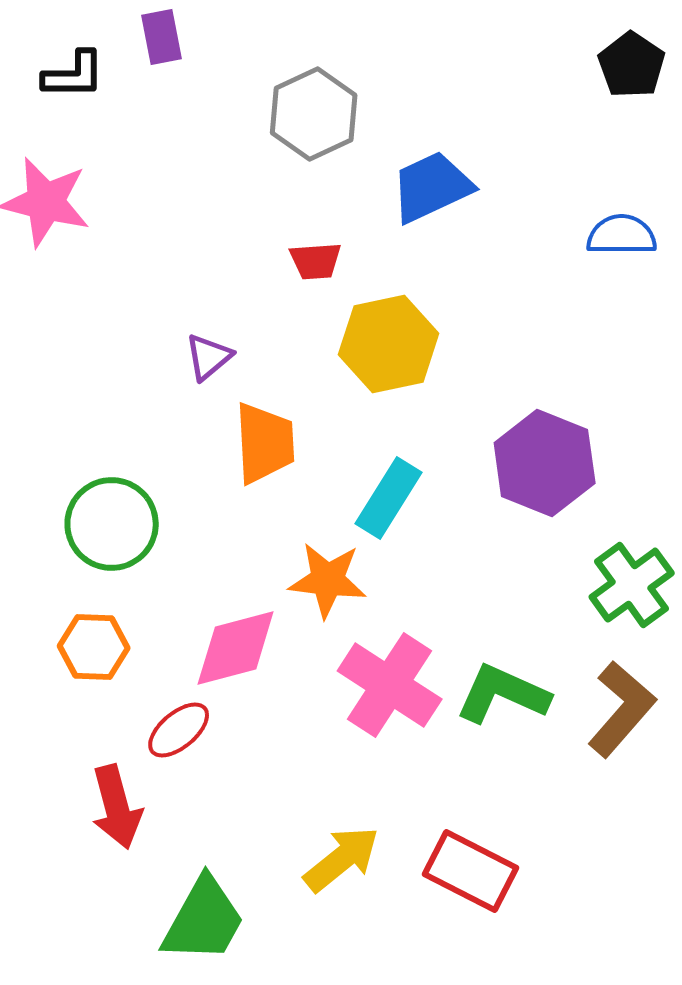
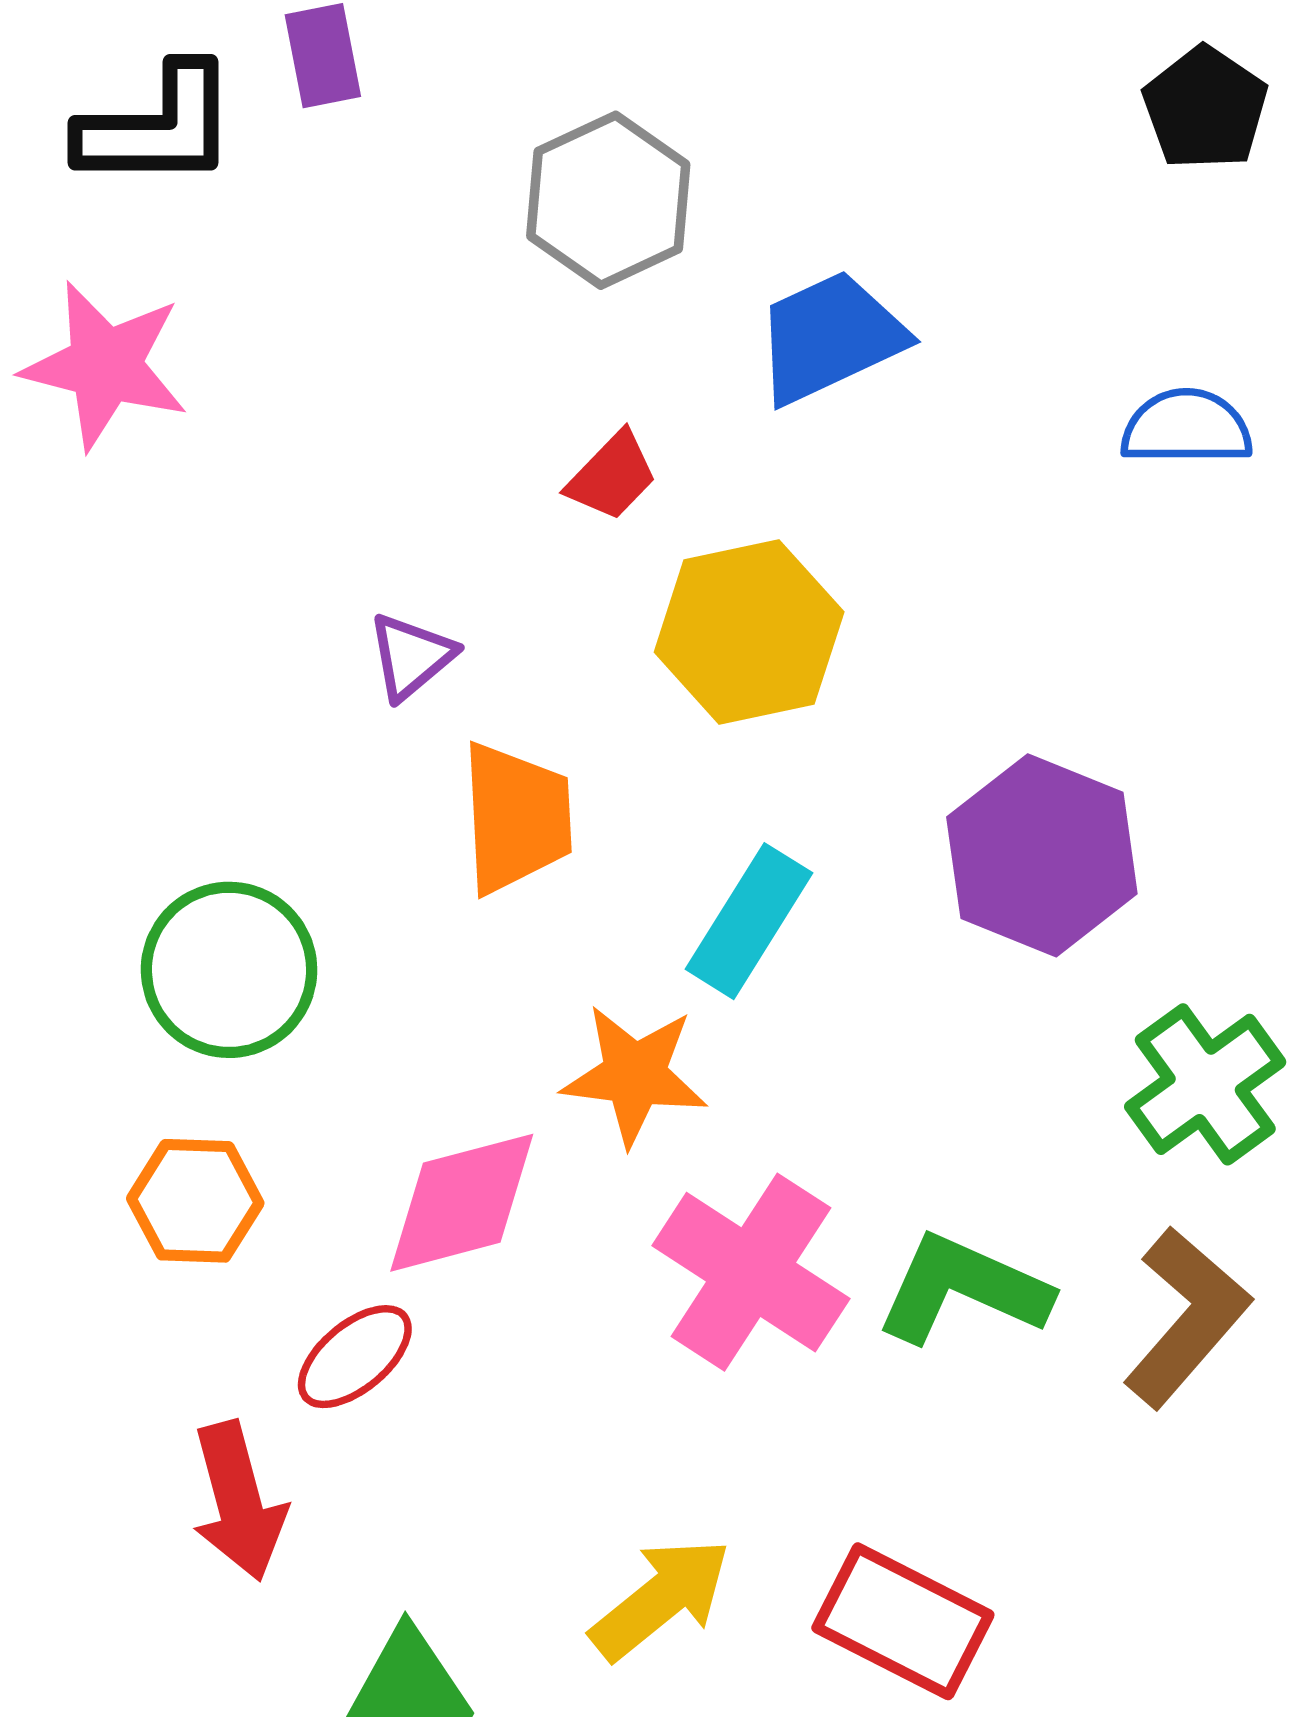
black L-shape: (74, 75) -> (158, 127), size x1.4
red trapezoid: (316, 261) -> (612, 476), turned -42

